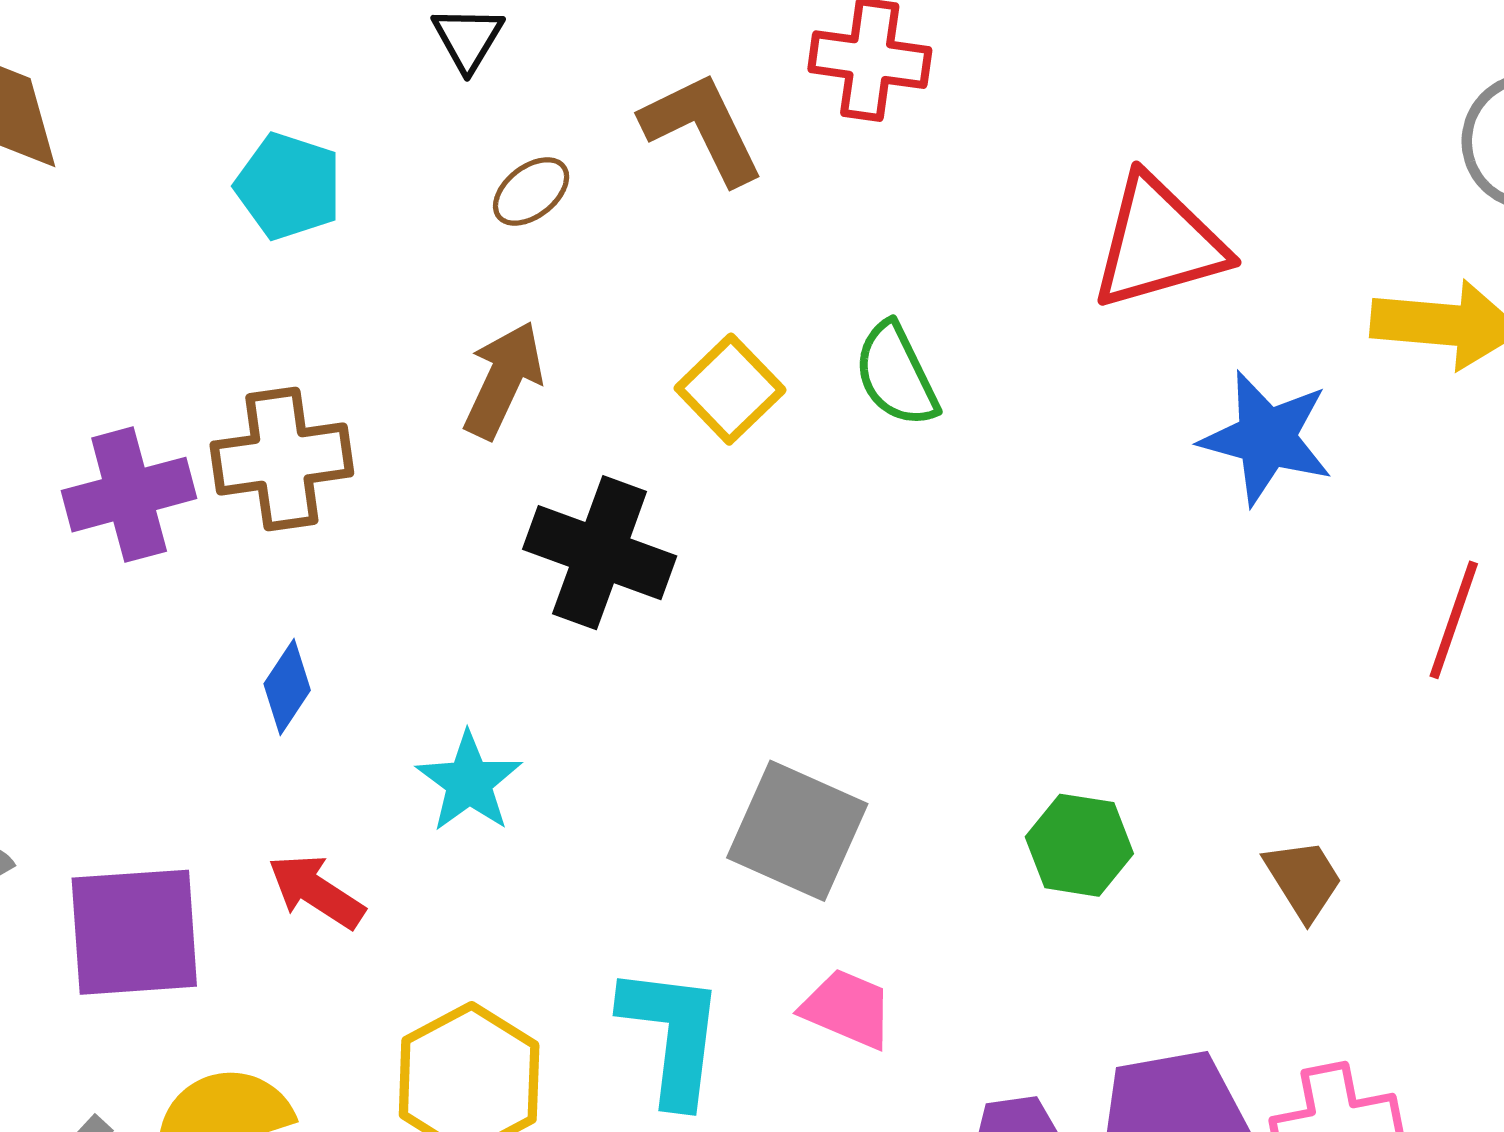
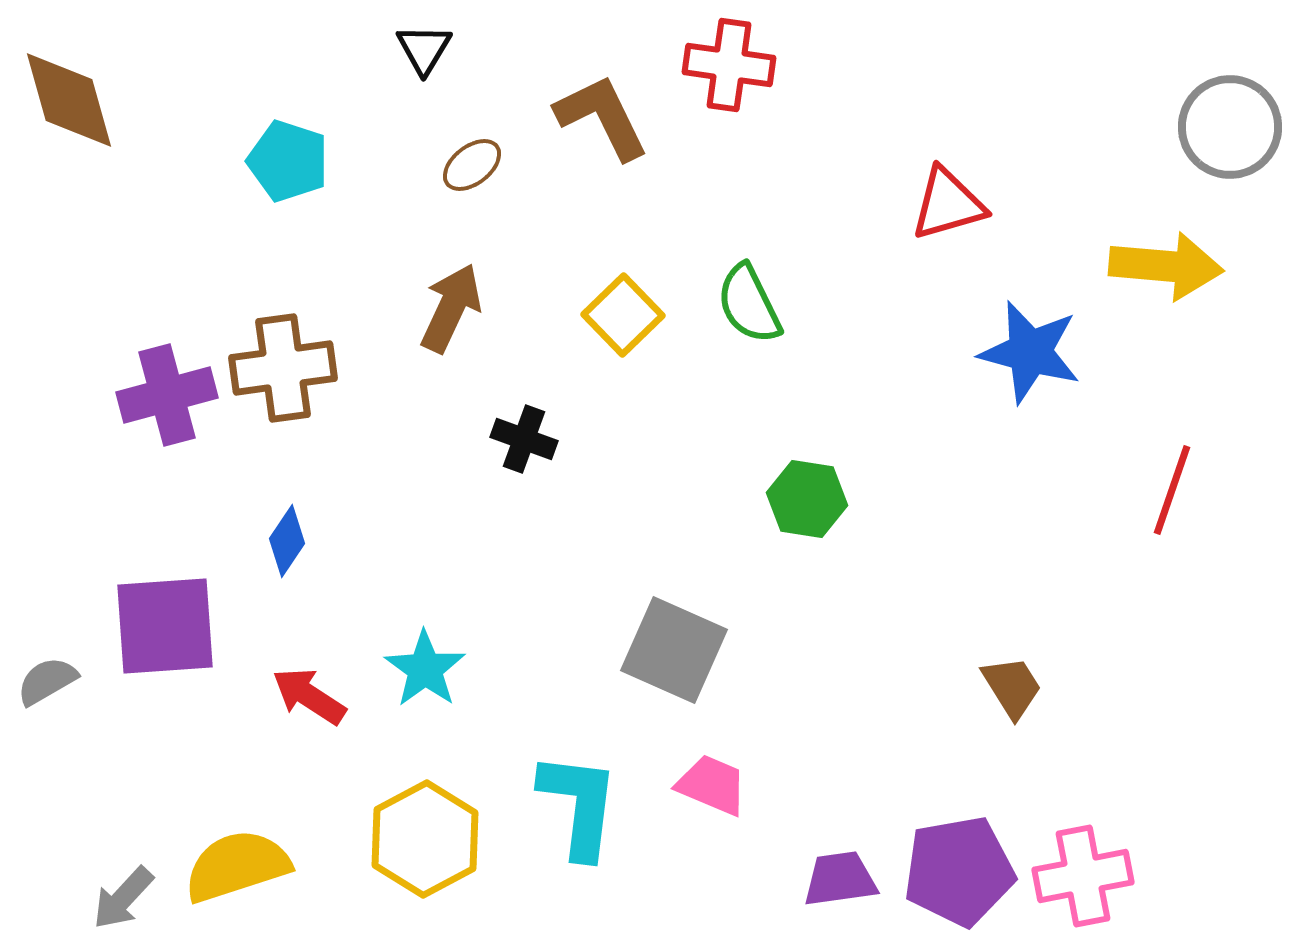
red triangle: (1158, 243) -> (948, 204), size x0.7
black cross: (600, 553) -> (524, 439), size x0.6
cyan star: (469, 782) -> (425, 669), moved
green hexagon: (1079, 845) -> (807, 499), moved
brown trapezoid: (1303, 879) -> (1012, 687), moved
purple square: (134, 932) -> (165, 626), moved

